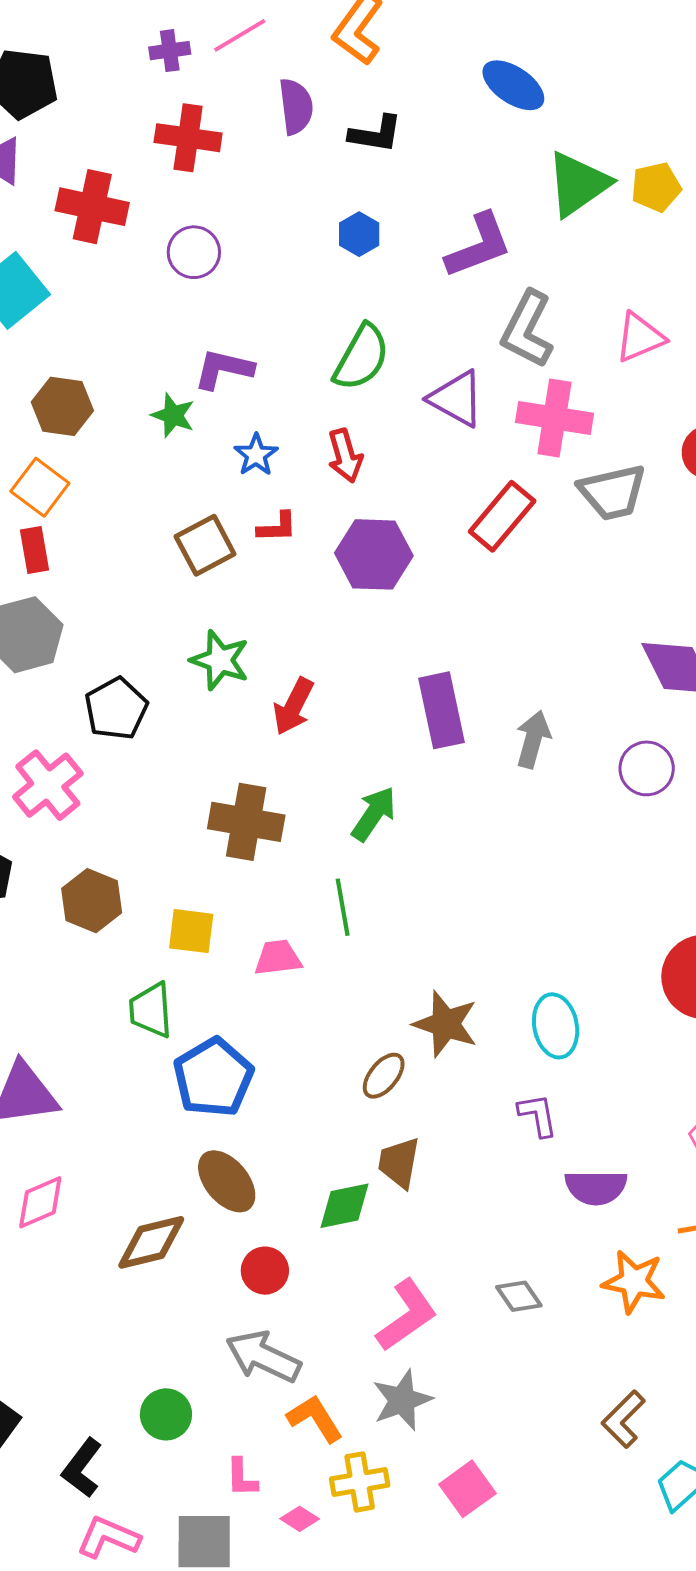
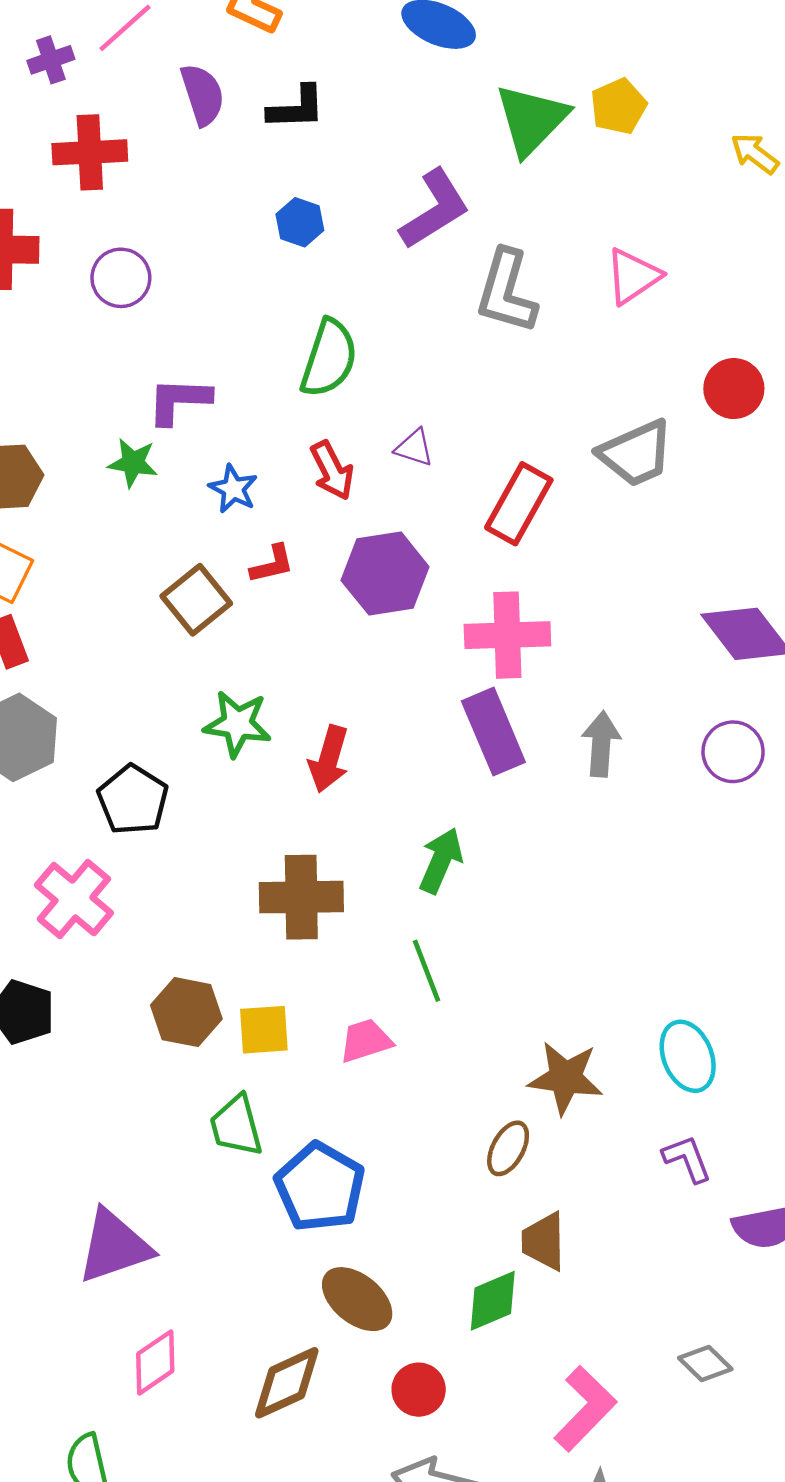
purple triangle: (456, 399) -> (414, 448), moved, size x0.6
pink cross: (554, 418) -> (507, 635), moved
brown hexagon: (92, 901) -> (186, 1012), moved

